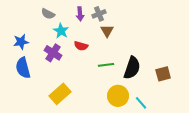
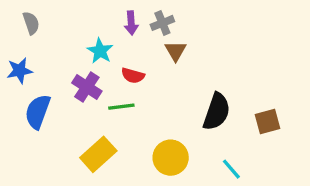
gray semicircle: (48, 14) -> (31, 23), moved, turned -136
blue star: (21, 42) -> (20, 71), moved
green line: (106, 65) -> (121, 107), moved
blue semicircle: (23, 68) -> (38, 112), turned 35
yellow circle: (118, 96) -> (171, 158), moved

